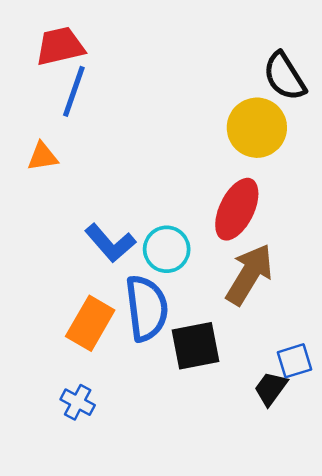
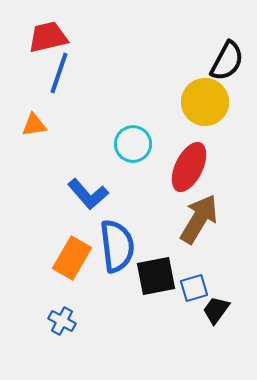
black semicircle: (284, 76) -> (227, 61), turned -120
cyan circle: (167, 249) -> (133, 144), moved
blue square: (294, 361) -> (194, 288), moved

